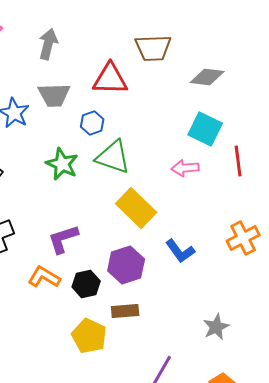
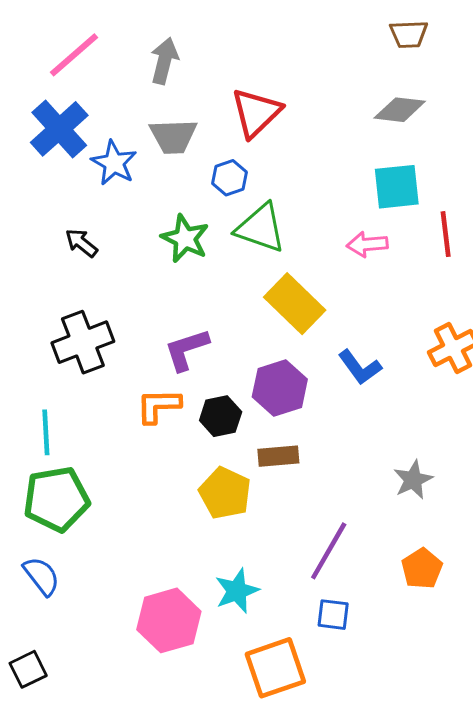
brown trapezoid: (153, 48) -> (409, 34), moved, size x0.7
red triangle: (110, 79) -> (256, 113), turned -45
cyan square: (205, 129) -> (397, 187), turned -32
orange L-shape: (44, 277) -> (158, 406), turned -32

